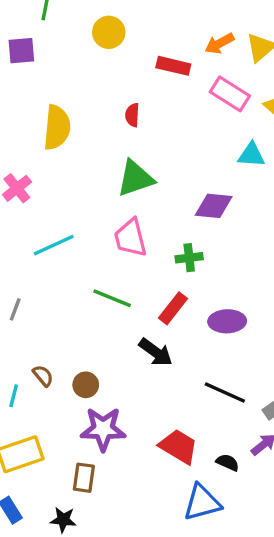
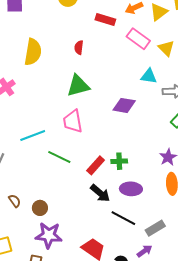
cyan line: (54, 245) -> (33, 136), moved
green cross: (189, 258) -> (119, 161), moved
purple ellipse: (227, 321) -> (131, 189), moved
black arrow: (156, 352) -> (100, 193), moved

